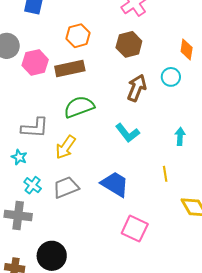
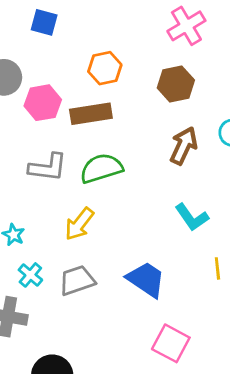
gray L-shape: (35, 128) -> (48, 167), moved
cyan L-shape: (127, 133) -> (192, 217), moved

